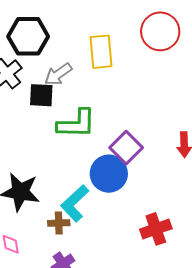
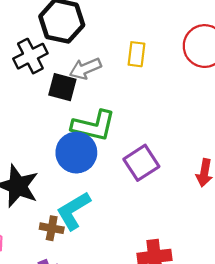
yellow rectangle: (101, 52) -> (136, 54), size x0.7
blue circle: (109, 174) -> (76, 153), moved

